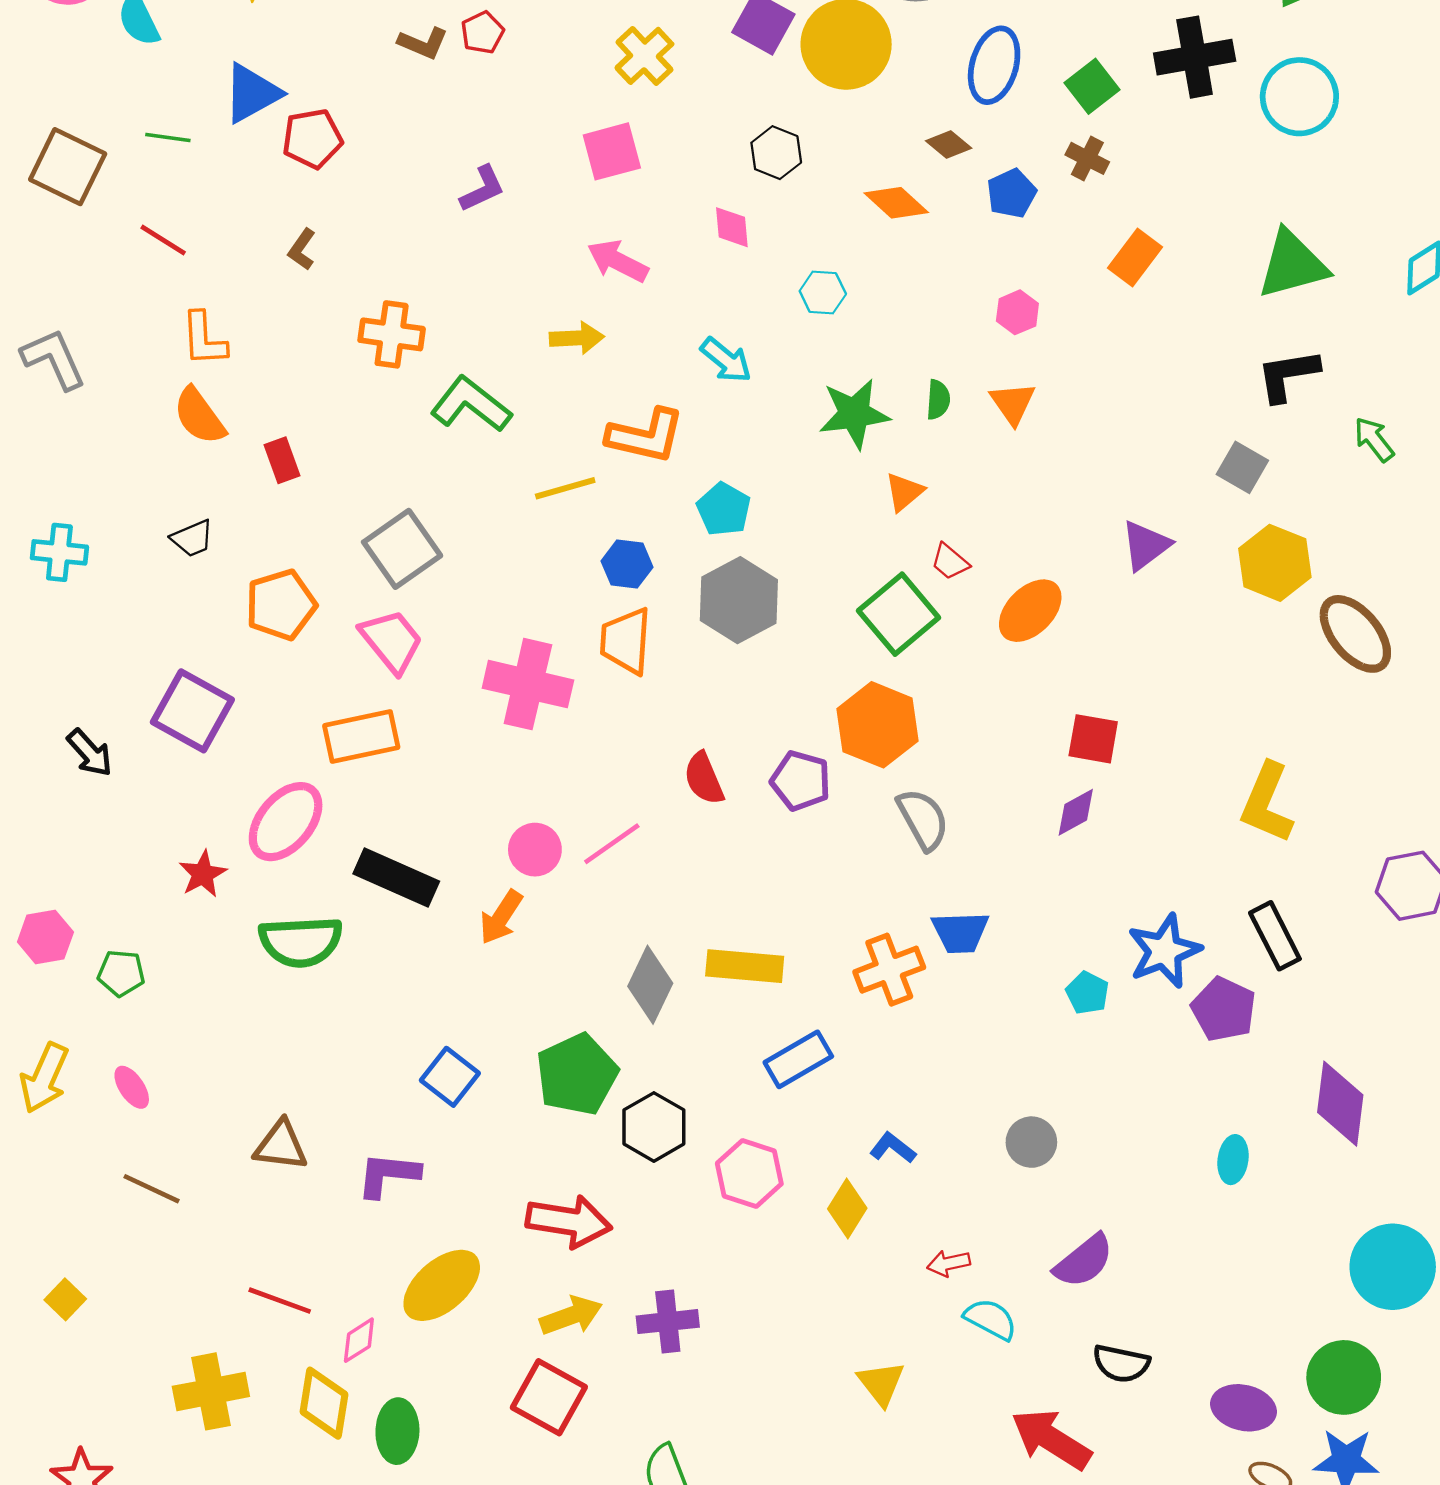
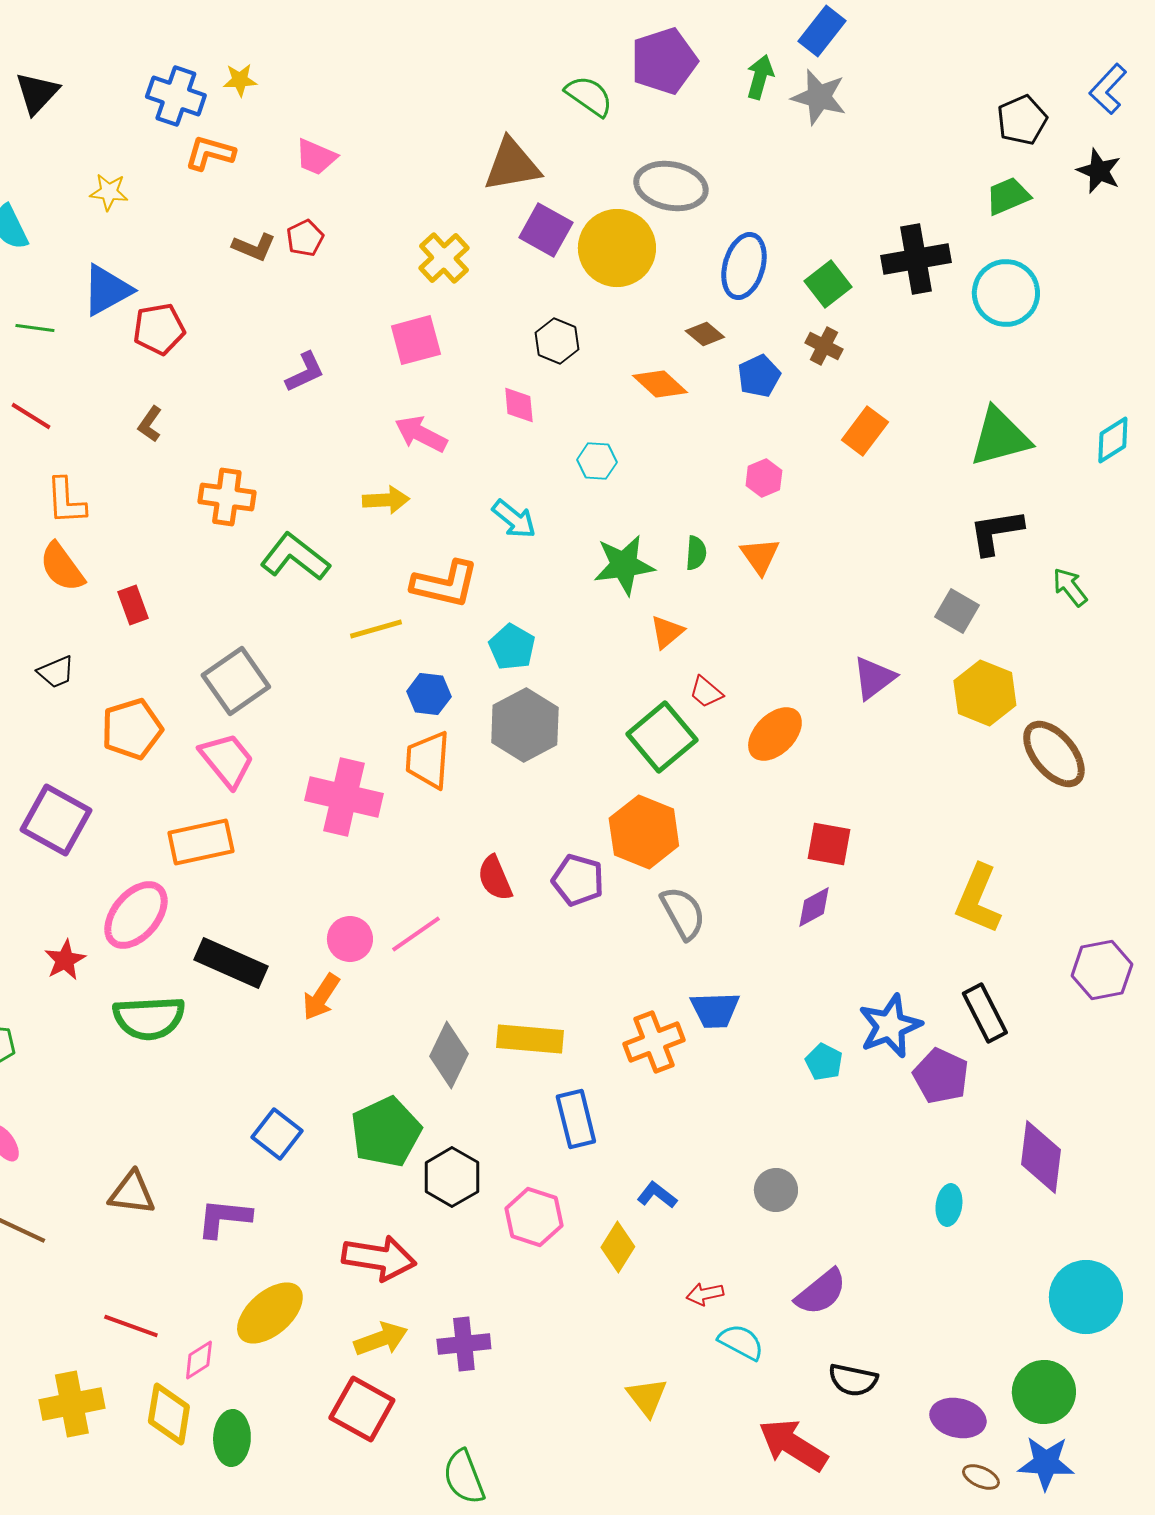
blue rectangle: (798, 1059) -> (576, 1119), turned -74

